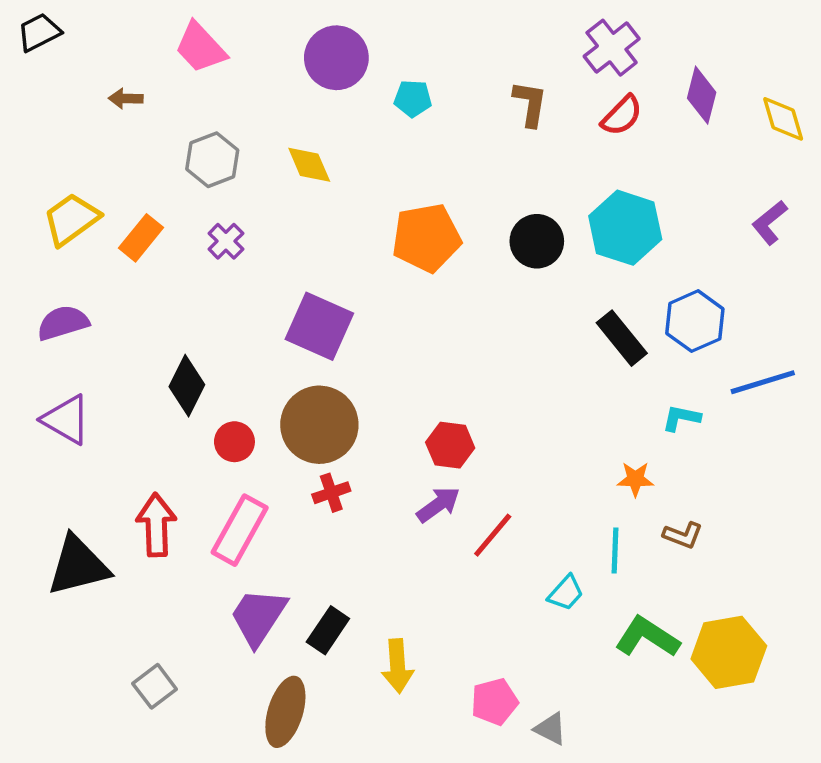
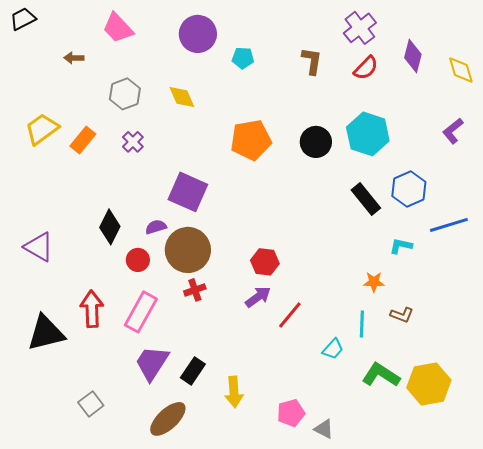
purple semicircle: (63, 323) -> (156, 227), moved, size x0.7
brown ellipse: (285, 712) -> (168, 419), turned 30

